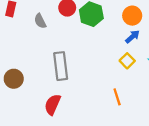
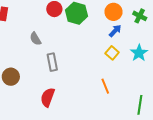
gray semicircle: (40, 21) -> (35, 39), moved
gray rectangle: (61, 66) -> (52, 62), size x0.7

